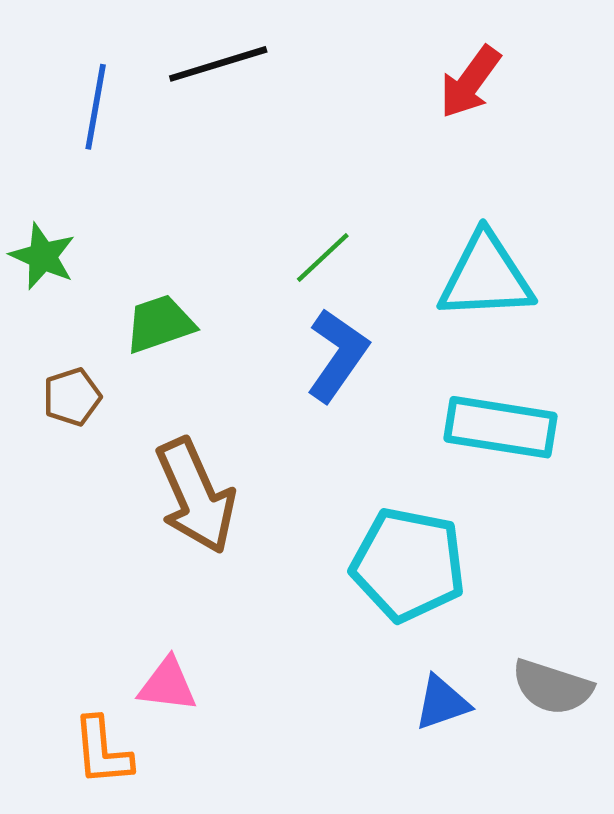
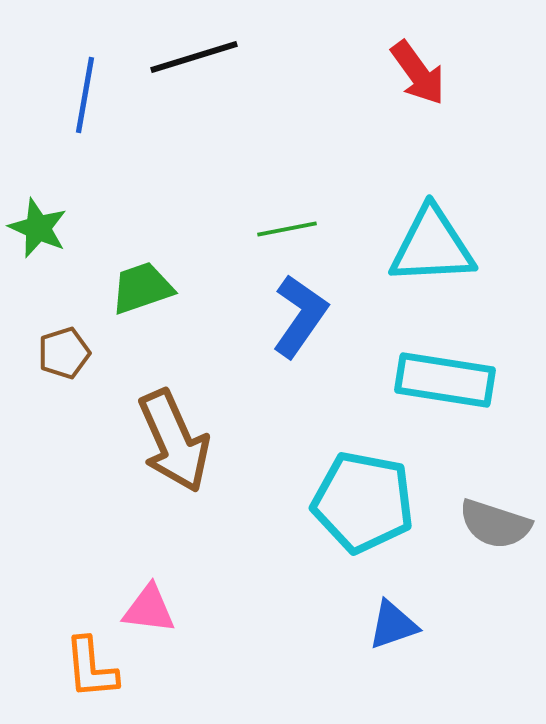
red arrow: (470, 82) -> (418, 73), turned -72
green line: (323, 257) -> (287, 229), turned 32
gray semicircle: (552, 687) -> (495, 524), moved

